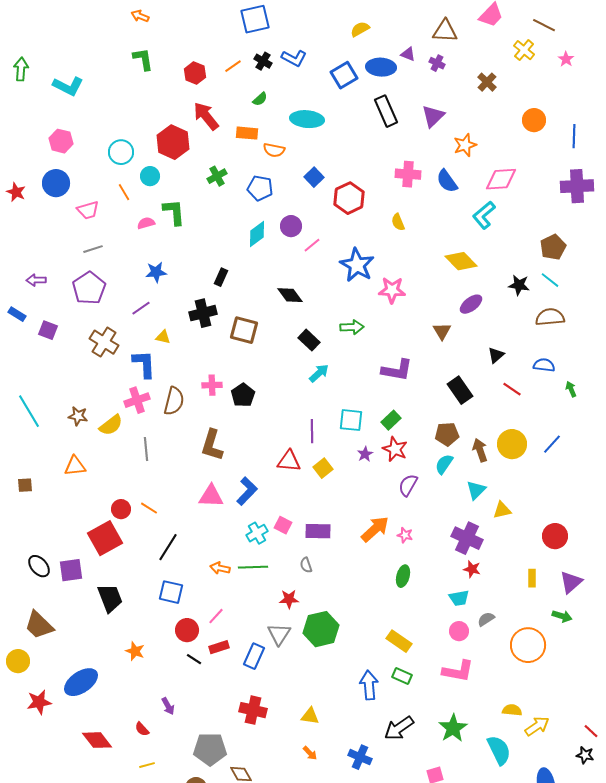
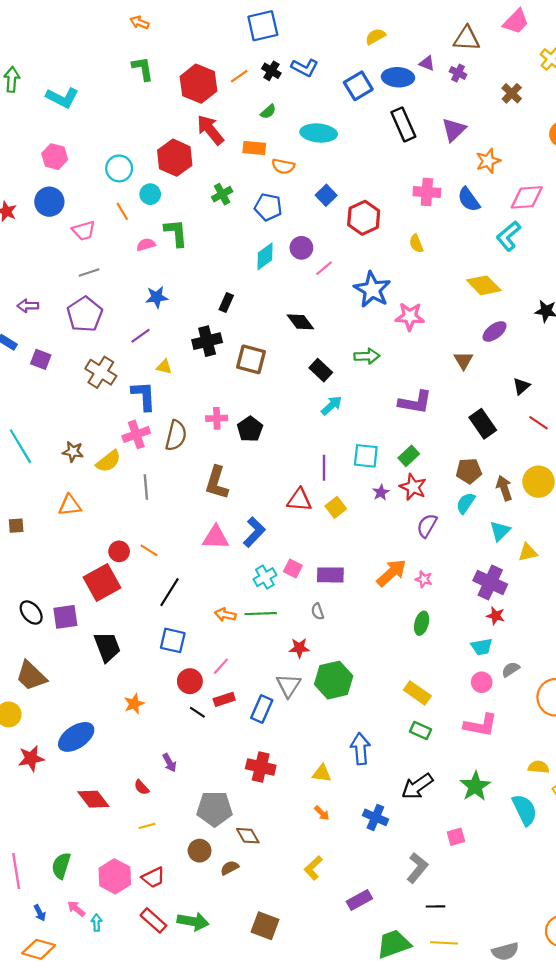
red hexagon: (195, 73) -> (198, 84), size x1.6
orange star: (135, 651) -> (134, 704), turned 30
blue arrow: (369, 685) -> (360, 749), moved

